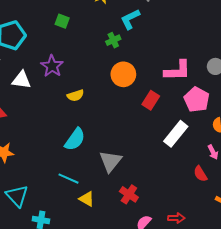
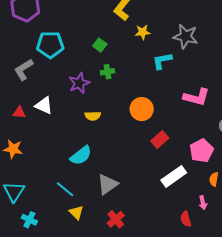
green cross: (113, 40) -> (107, 72), moved
pink L-shape: (177, 71) -> (196, 97), moved
white triangle: (21, 80) -> (44, 105), moved

